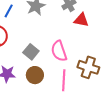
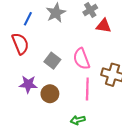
brown circle: (35, 75) -> (50, 94), moved

